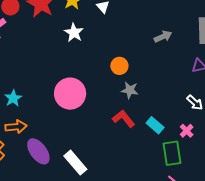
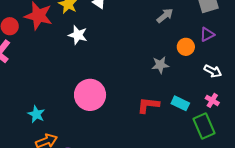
orange circle: (119, 66) -> (186, 47), moved
gray star: (130, 90) -> (160, 65), moved
red L-shape: (124, 119) -> (148, 105), turned -30

